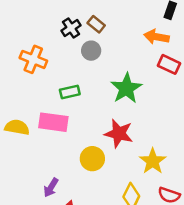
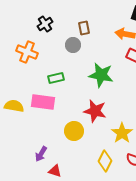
brown rectangle: (96, 24) -> (84, 28), moved, turned 40
black cross: (71, 28) -> (45, 24), moved
green star: (126, 88) -> (101, 75), turned -30

